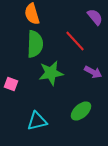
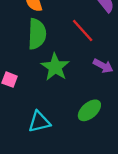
green star: (51, 73) -> (55, 67), turned -30

